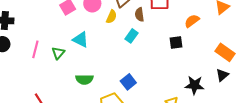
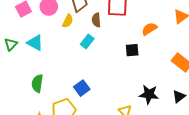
green triangle: (58, 53) -> (11, 44), moved
black triangle: (222, 75) -> (179, 96), moved
green semicircle: (84, 79) -> (37, 83), turned 96

